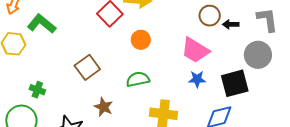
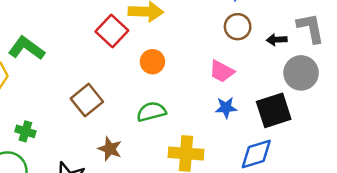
black arrow: (231, 24) -> (277, 40), moved
pink trapezoid: (195, 50) -> (222, 71), size x0.7

